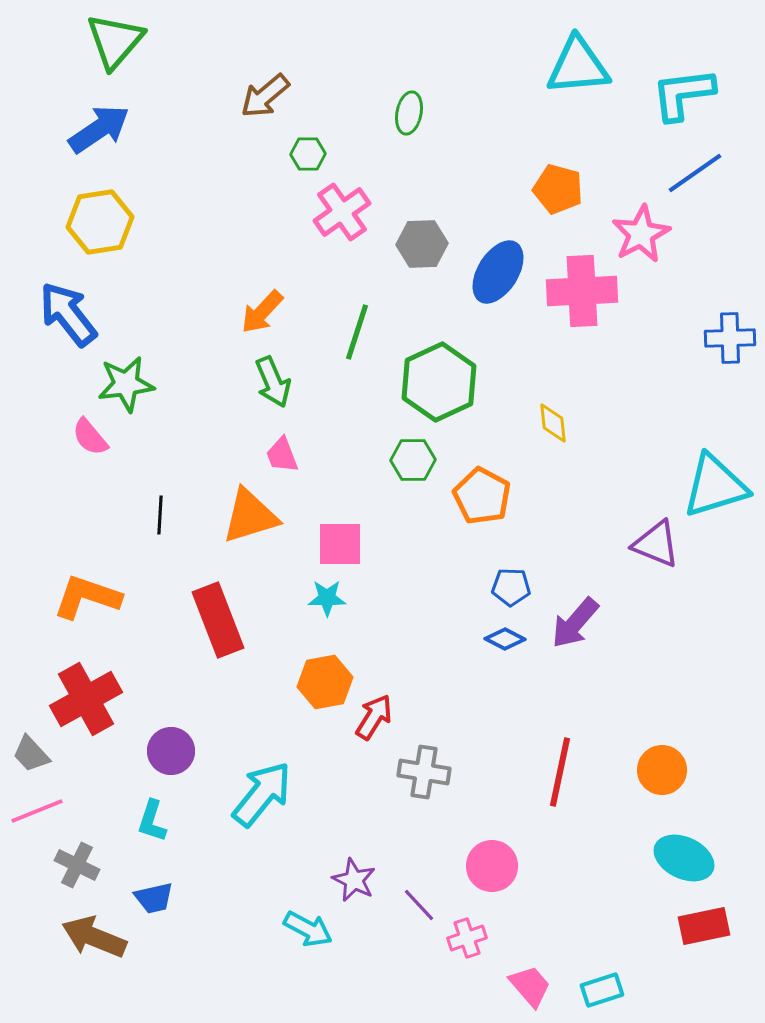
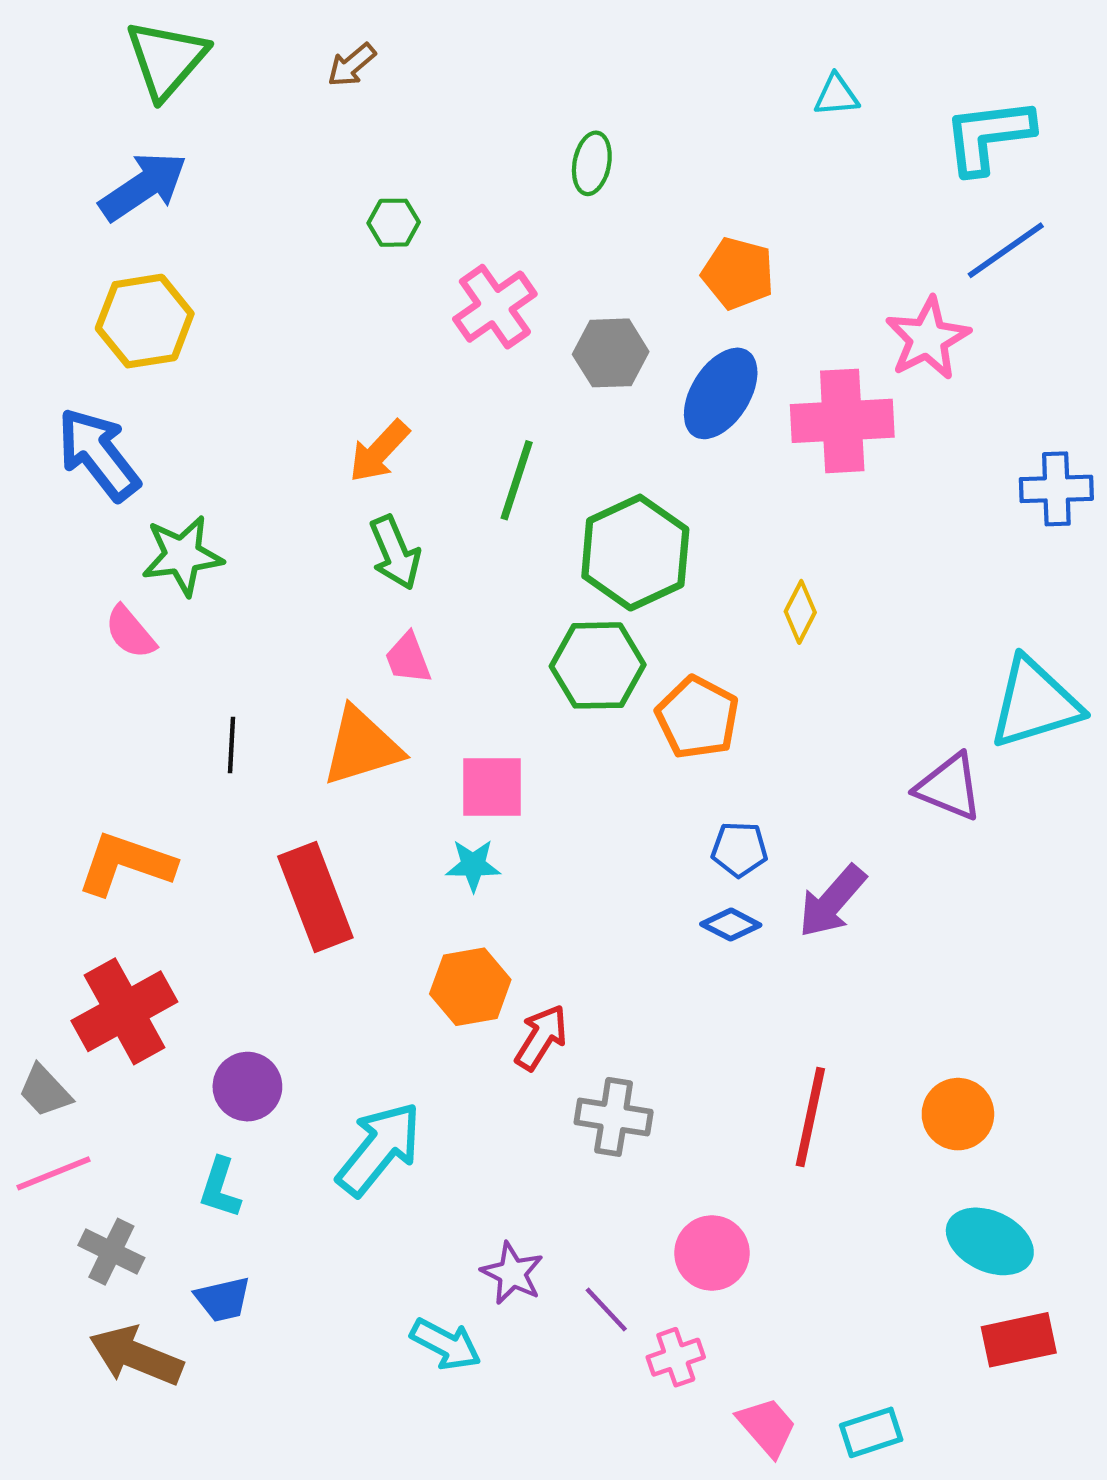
cyan triangle: (578, 66) -> (836, 95), size x0.5
brown arrow: (265, 96) -> (352, 65), moved, size x0.7
green hexagon: (308, 154) -> (394, 223), moved
orange pentagon: (558, 189) -> (738, 273), moved
yellow diamond: (553, 423) -> (800, 612), turned 33
green hexagon: (413, 460) -> (598, 665), size x1.4

